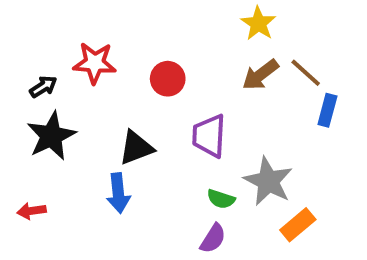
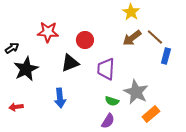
black arrow: (43, 87) -> (12, 48), moved
black triangle: (136, 148) -> (70, 63), moved

